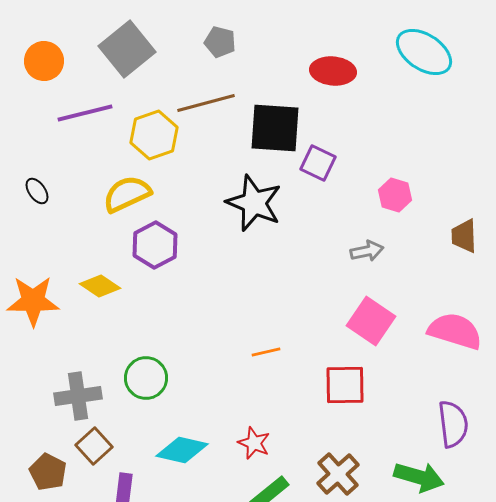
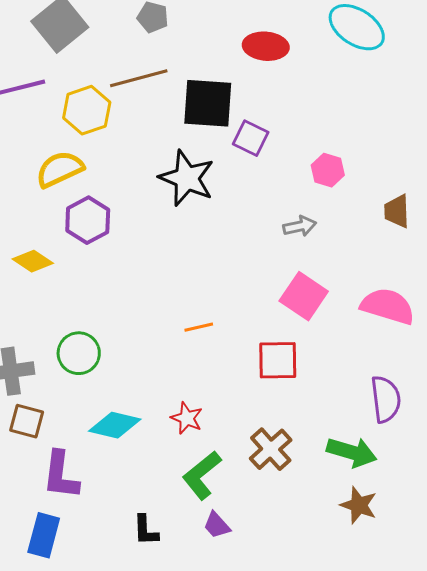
brown square: (94, 446) -> (27, 421), turned -33

